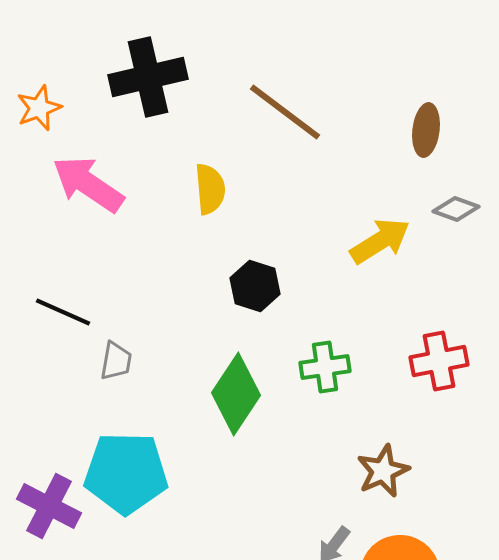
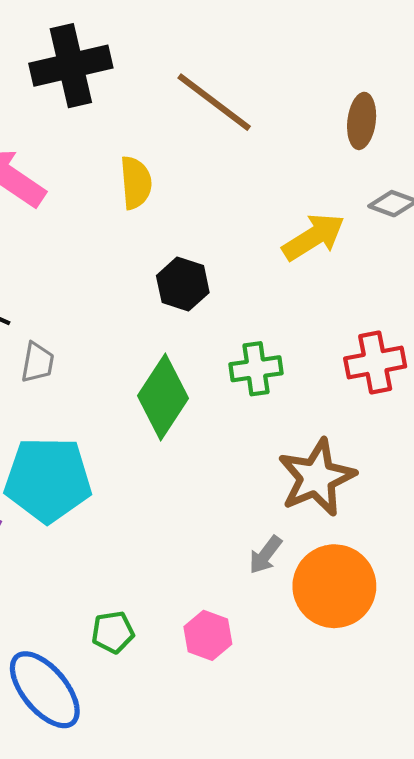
brown star: (383, 471) -> (317, 477), size x1.4

